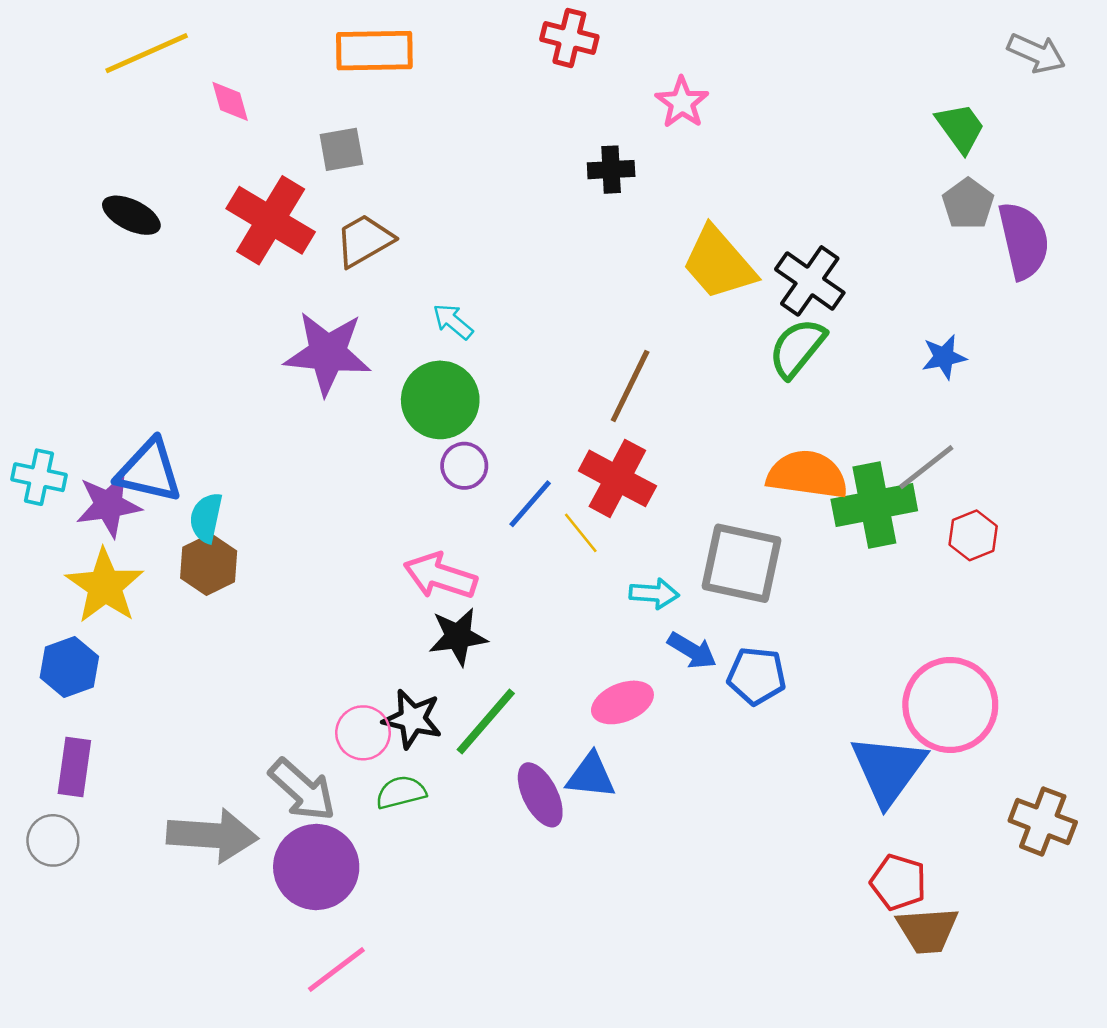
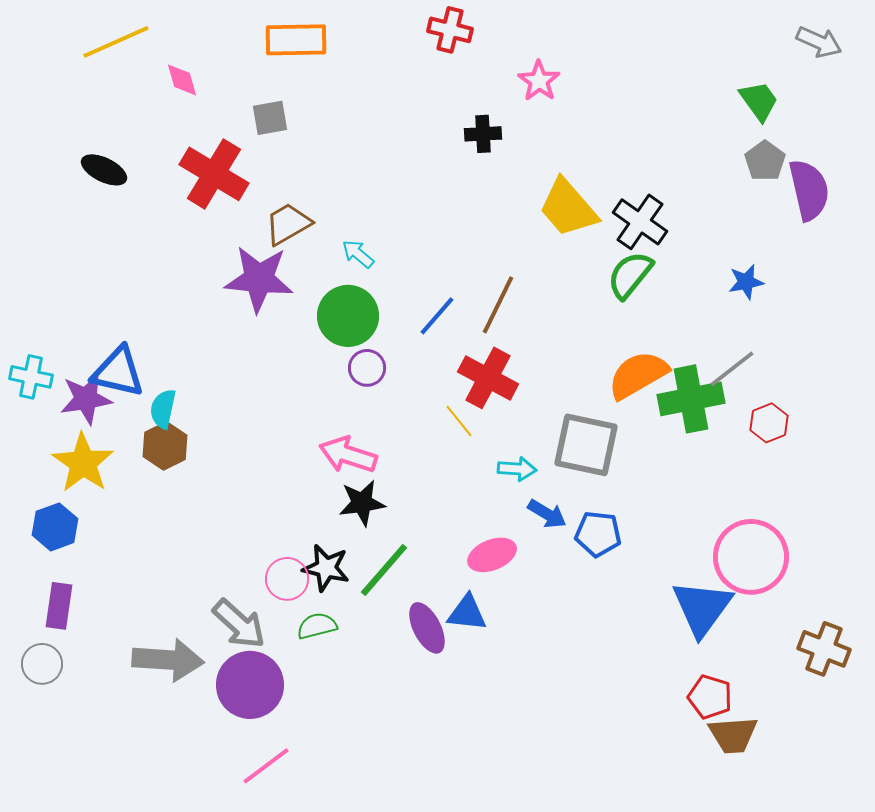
brown trapezoid: (364, 240) -> (288, 224), moved
orange semicircle: (807, 475) -> (638, 375), turned -38
blue line: (530, 504) -> (437, 316), moved

